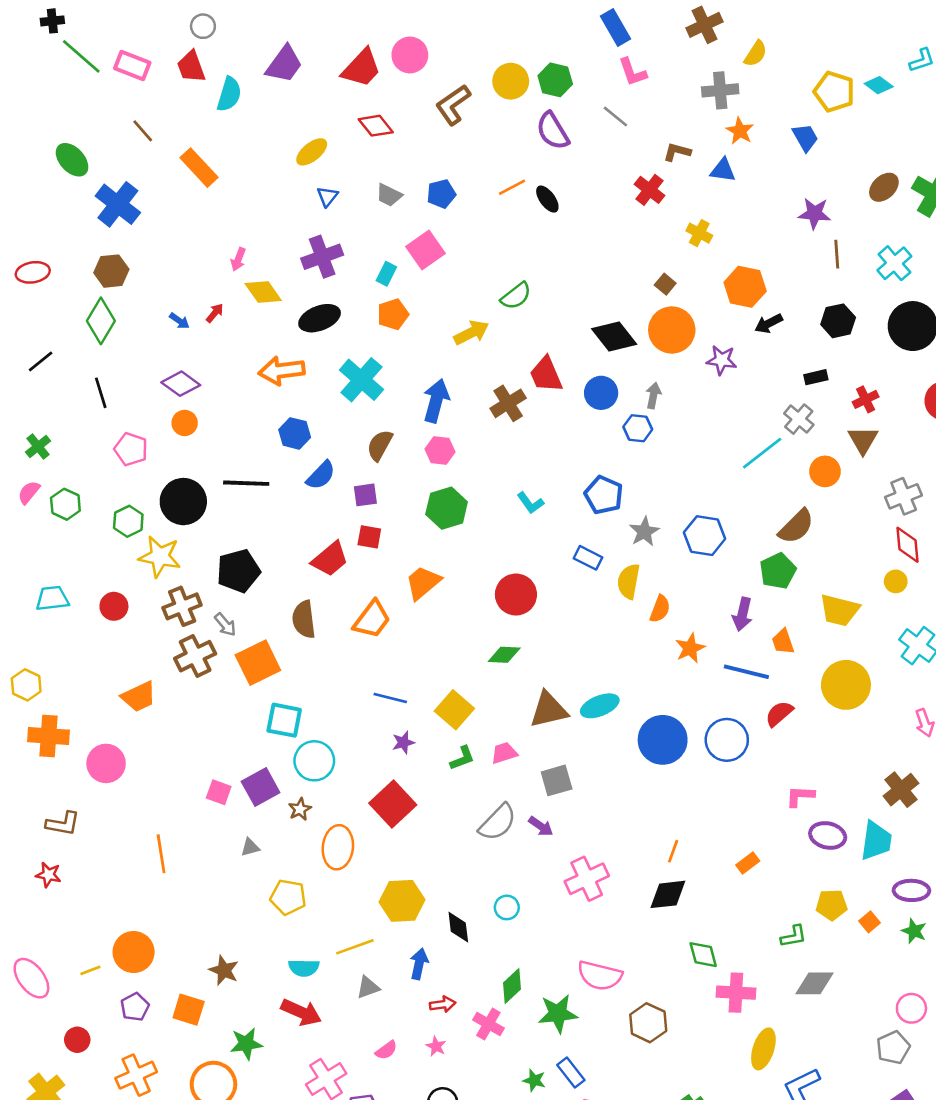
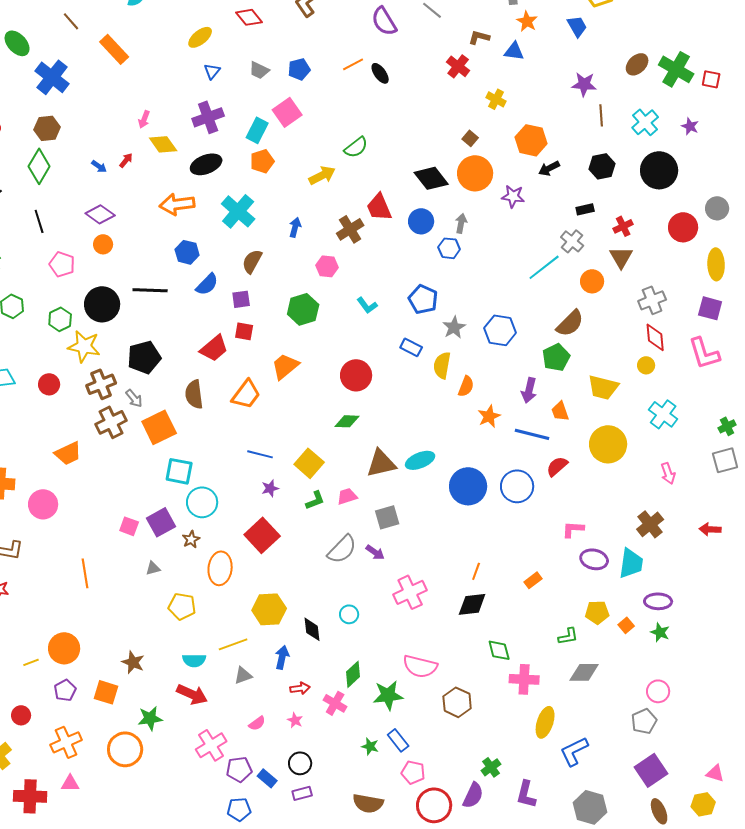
cyan rectangle: (386, 274) -> (257, 130), size x1.4
blue arrow: (436, 401) -> (295, 227), size x0.6
pink hexagon: (440, 450) -> (327, 266), moved

